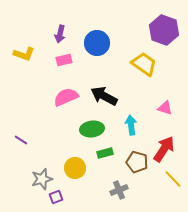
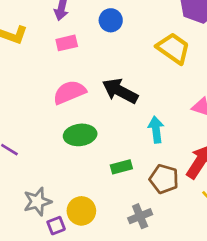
blue circle: (97, 43) -> (111, 20), size x0.7
green ellipse: (92, 129) -> (80, 135), moved
yellow circle: (75, 168) -> (81, 211), moved

